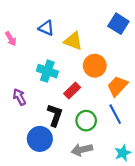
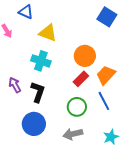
blue triangle: (46, 28) -> (26, 12), moved
yellow triangle: (73, 41) -> (48, 33), moved
red rectangle: (72, 90) -> (81, 79), moved
black L-shape: (55, 115) -> (38, 92), moved

